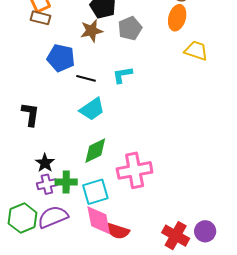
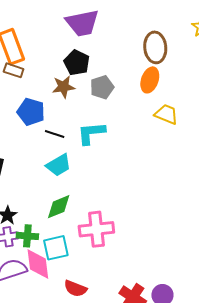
cyan L-shape: (123, 75) -> (91, 133), size x1.4
pink diamond: (99, 220) -> (38, 264), moved

